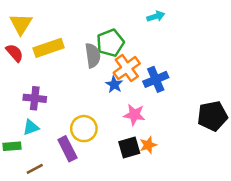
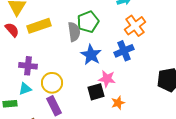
orange cross: (127, 68) -> (135, 26), moved
blue star: (114, 84) -> (91, 55), size x1.5
yellow circle: (84, 129) -> (52, 83), moved
black square: (129, 147) -> (96, 92), moved

